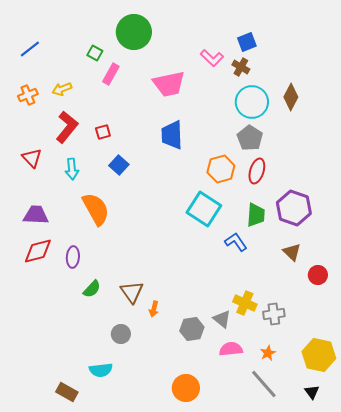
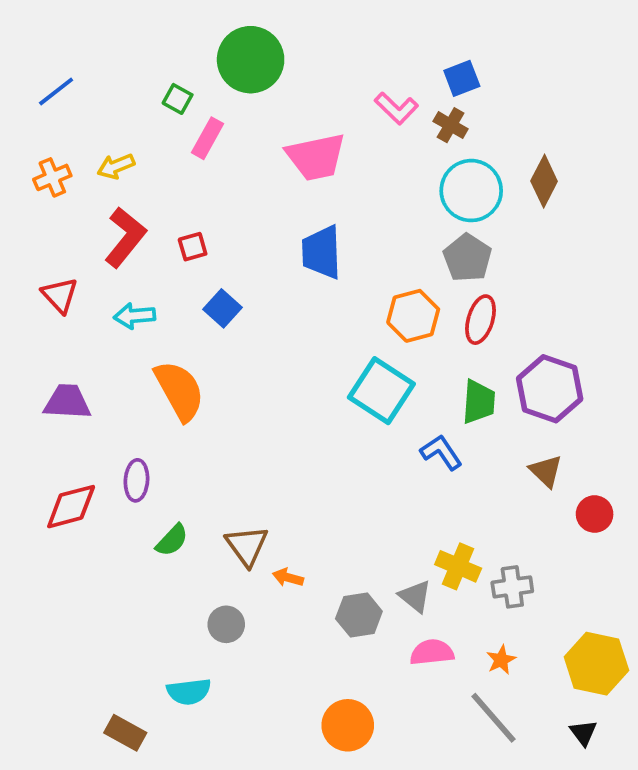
cyan arrow: (72, 169) -> (135, 316), turned 90
red diamond: (38, 251) -> (71, 507), moved
orange arrow: (154, 309) -> (288, 578), turned 91

